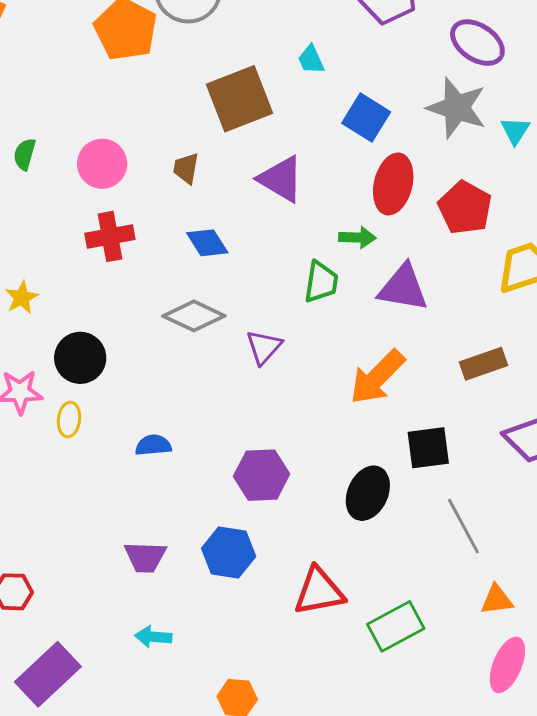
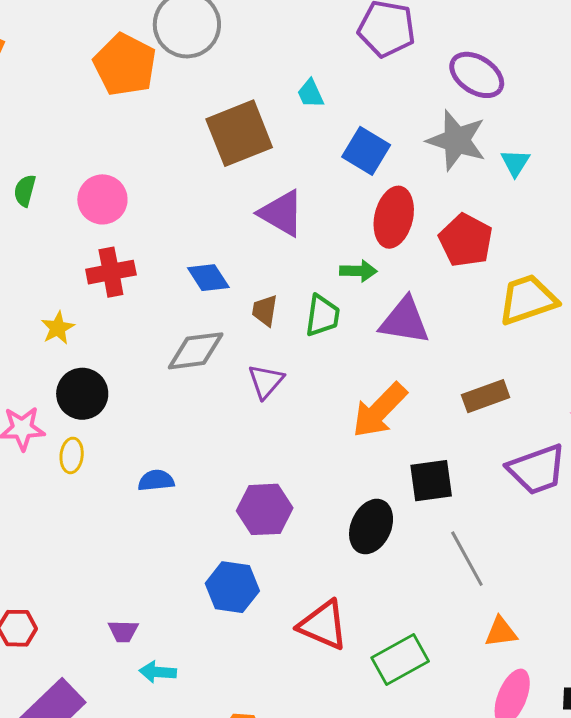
brown trapezoid: (186, 168) -> (265, 310), moved
yellow star: (22, 298) -> (58, 328), moved
gray diamond: (194, 316) -> (196, 351), turned -32
purple trapezoid: (145, 557) -> (123, 631), moved, size x0.7
red triangle: (319, 591) -> (323, 625), turned 34

